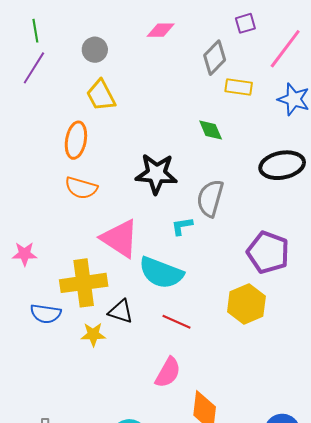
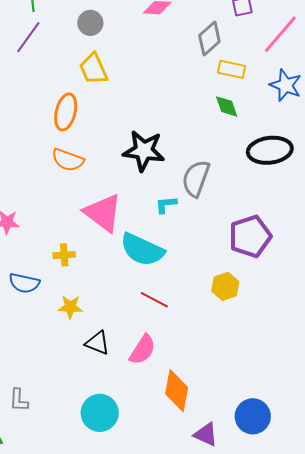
green diamond: (211, 130) -> (227, 106), moved
purple pentagon: (268, 252) -> (250, 236), turned 30
yellow cross: (84, 283) -> (64, 255), size x0.5
yellow hexagon: (246, 304) -> (225, 286), size x0.7
black triangle: (121, 312) -> (97, 343), moved

